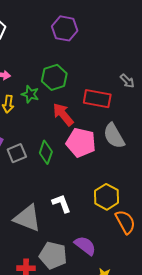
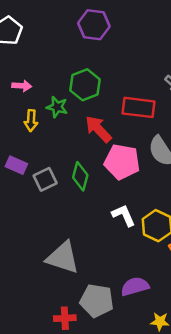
white L-shape: (61, 203) -> (124, 215), moved
purple semicircle: (85, 246) -> (135, 286), turned -50

